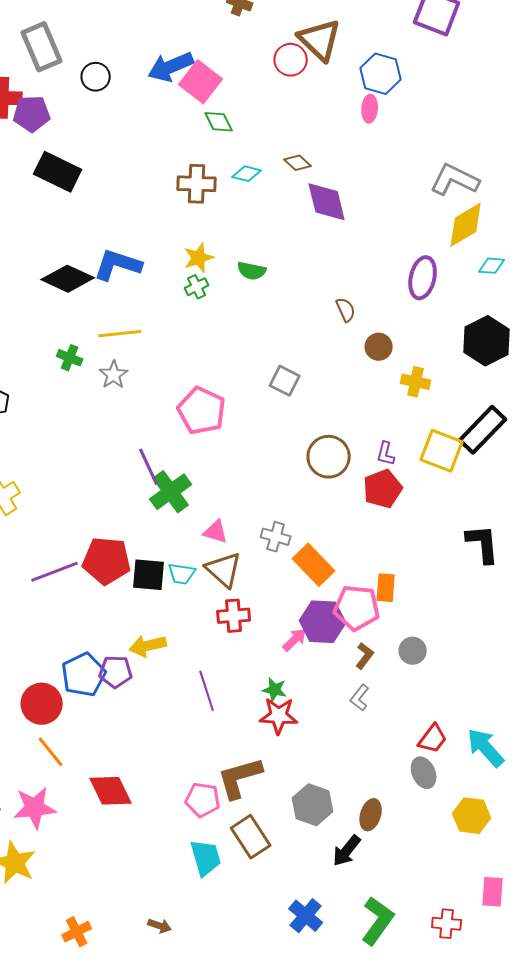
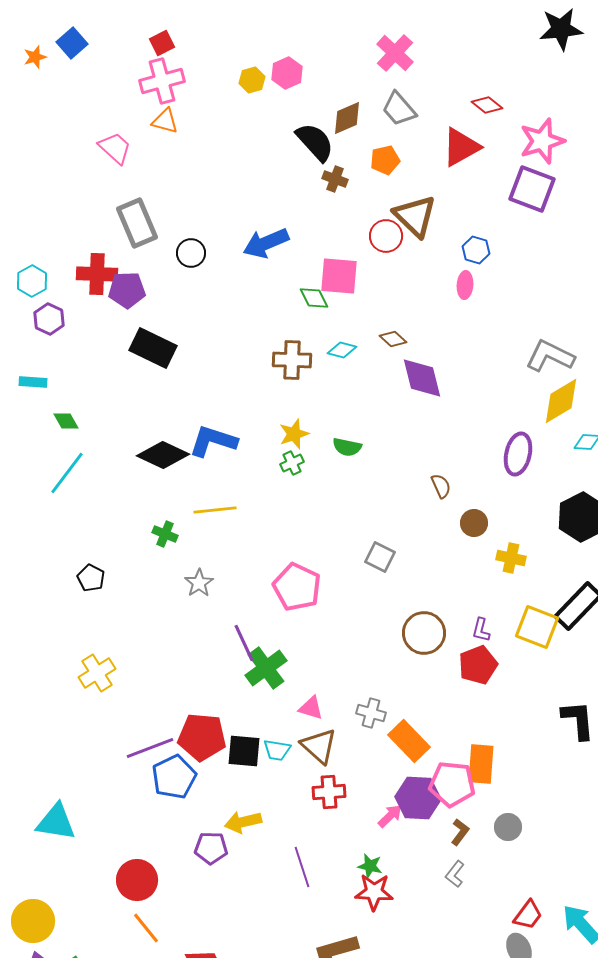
blue hexagon: (381, 74) -> (476, 250), size x0.7
pink square: (201, 82) -> (339, 276), moved, turned -33
gray star: (114, 375) -> (199, 583), moved
orange rectangle: (386, 588) -> (481, 764), size x1.4
blue pentagon: (84, 675) -> (174, 777), moved

